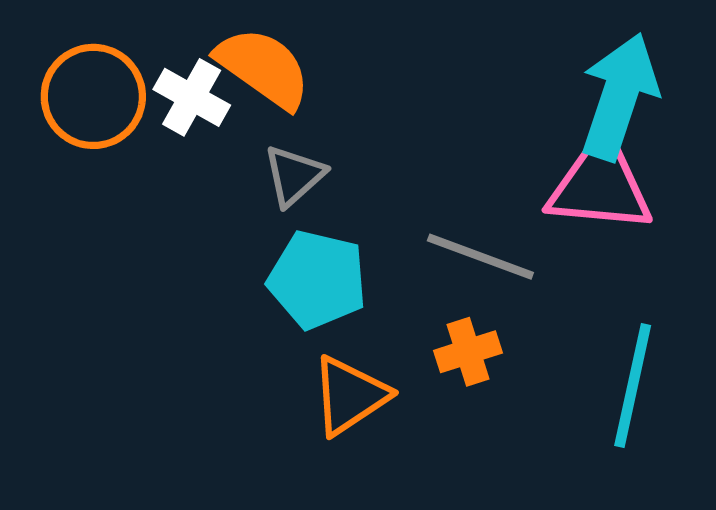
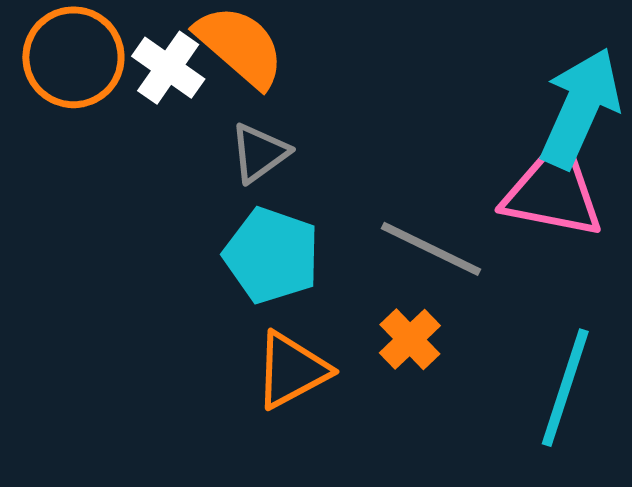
orange cross: (468, 352) -> (410, 339), turned -32

